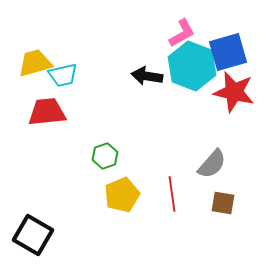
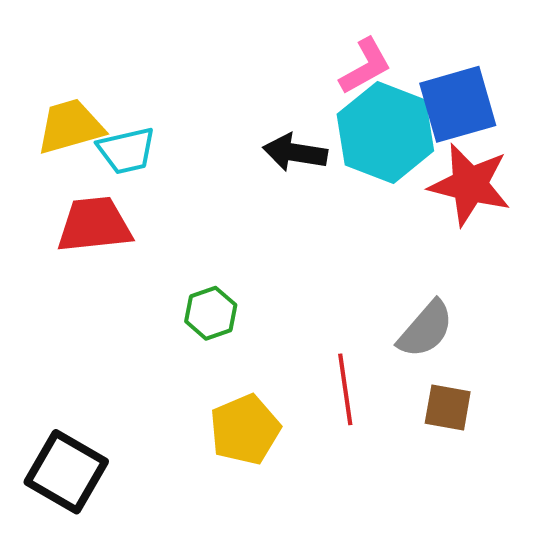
yellow pentagon: (122, 195) -> (245, 430), moved

